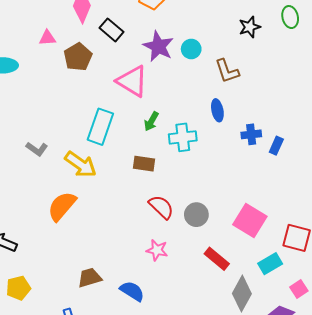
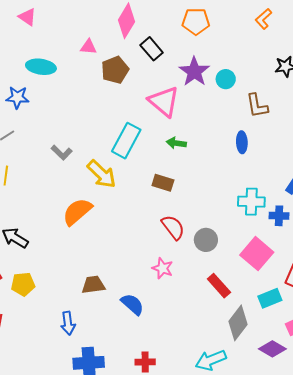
green arrow: (151, 121) -> (176, 143), turned 60
blue cross: (251, 134) -> (279, 216), moved
cyan cross: (183, 137) -> (251, 202), moved

